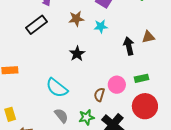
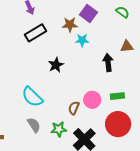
brown star: (76, 19) -> (70, 25), moved
black rectangle: (37, 25) -> (35, 33), moved
brown triangle: (148, 37) -> (127, 46), moved

